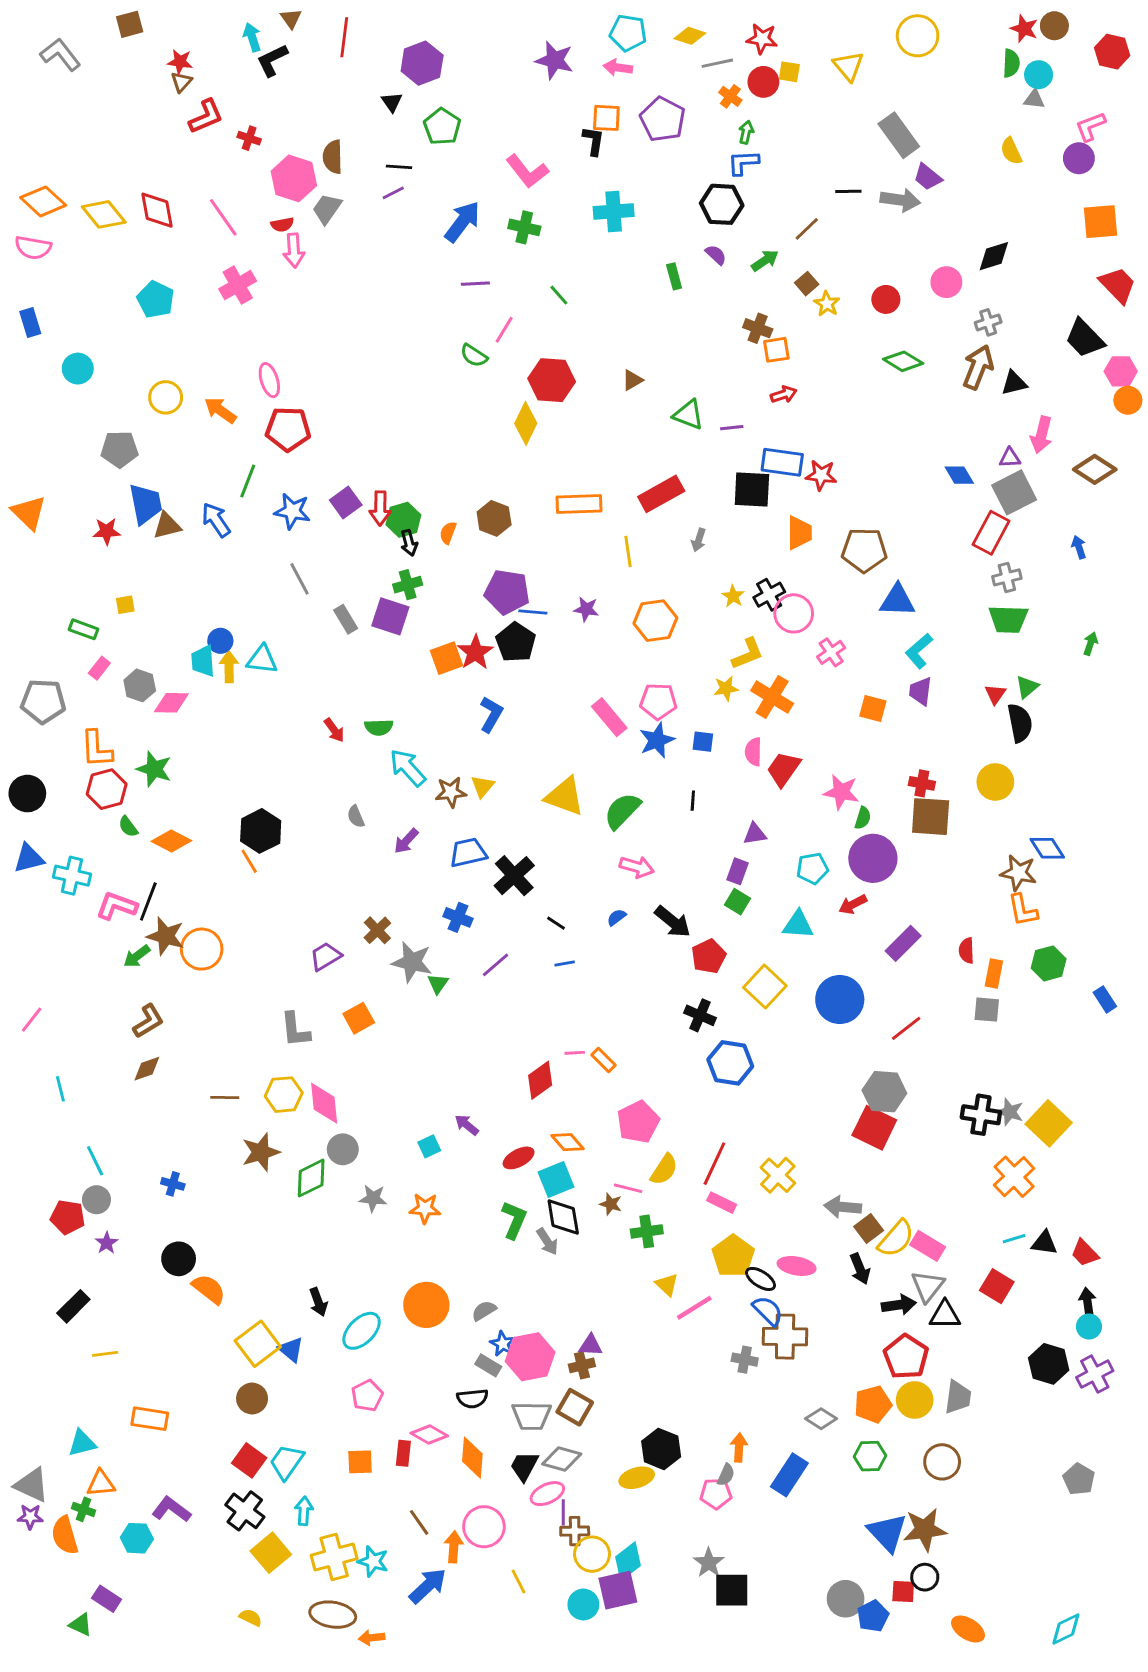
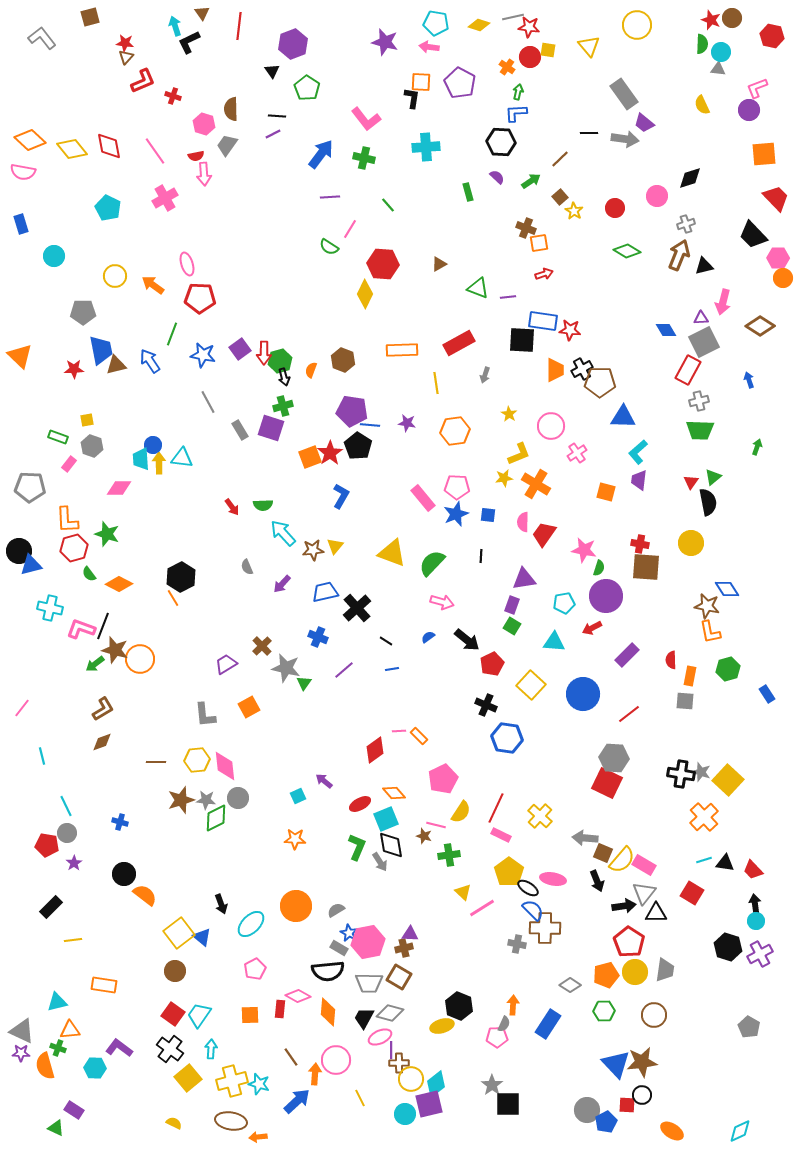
gray line: (717, 63) -> (513, 17), moved
pink hexagon: (294, 178) -> (204, 124), size x0.7
black cross: (769, 595) -> (582, 369), moved
gray hexagon: (140, 685) -> (92, 446), moved
purple triangle: (755, 834) -> (524, 579), size x1.4
blue triangle: (29, 858) -> (31, 565), moved
gray star: (373, 1198) -> (206, 800), moved
brown square: (869, 1229) -> (603, 853), turned -30
black semicircle: (472, 1399) -> (328, 971), size x1.5

